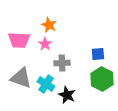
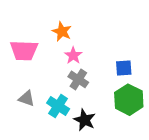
pink star: (45, 44) -> (73, 55), moved
gray cross: (62, 63) -> (78, 79), turned 35
gray triangle: (21, 78) -> (27, 98), size x0.6

